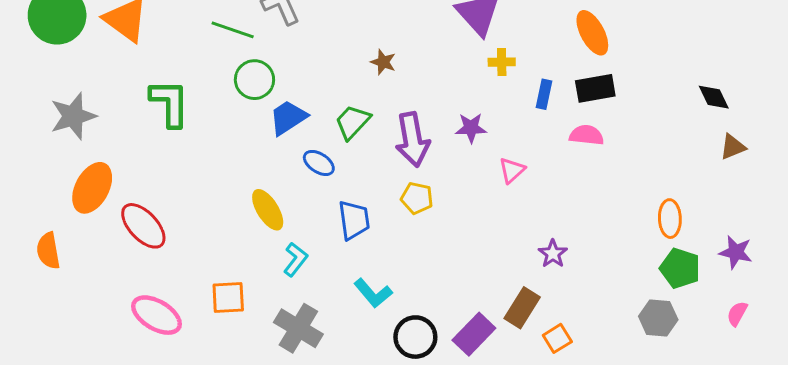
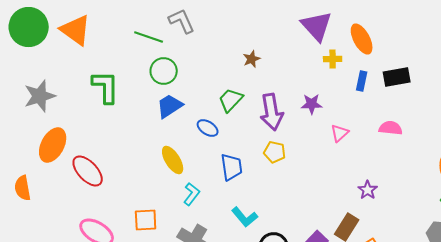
orange ellipse: (592, 33) -> (362, 39), moved
brown star: (383, 62) -> (252, 59), turned 30
blue trapezoid: (288, 118) -> (170, 106), moved
pink semicircle: (587, 135) -> (391, 128), moved

